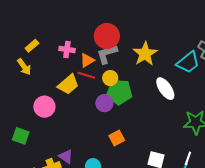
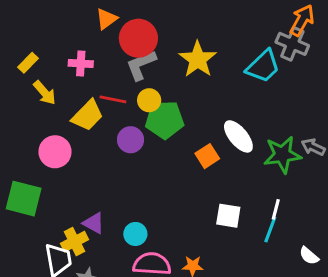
orange triangle: (87, 60) -> (106, 19), moved
yellow arrow: (24, 67) -> (45, 93), moved
white ellipse: (165, 89) -> (238, 136), moved
purple circle: (104, 103) -> (130, 140), moved
green square: (21, 136) -> (24, 199), size x1.4
orange square: (117, 138) -> (207, 156), moved

